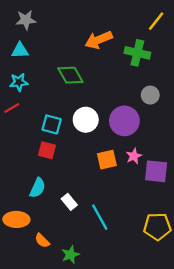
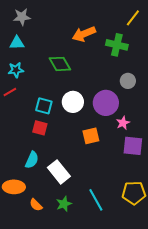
pink star: (134, 156) -> (123, 123), moved
white rectangle: (69, 202) -> (59, 172), size x1.6
cyan line: (100, 217) -> (96, 200), moved
green star: (70, 255) -> (64, 204), moved

